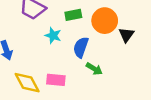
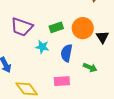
green arrow: (94, 69) -> (90, 67), moved
pink rectangle: (56, 80) -> (62, 81), moved

